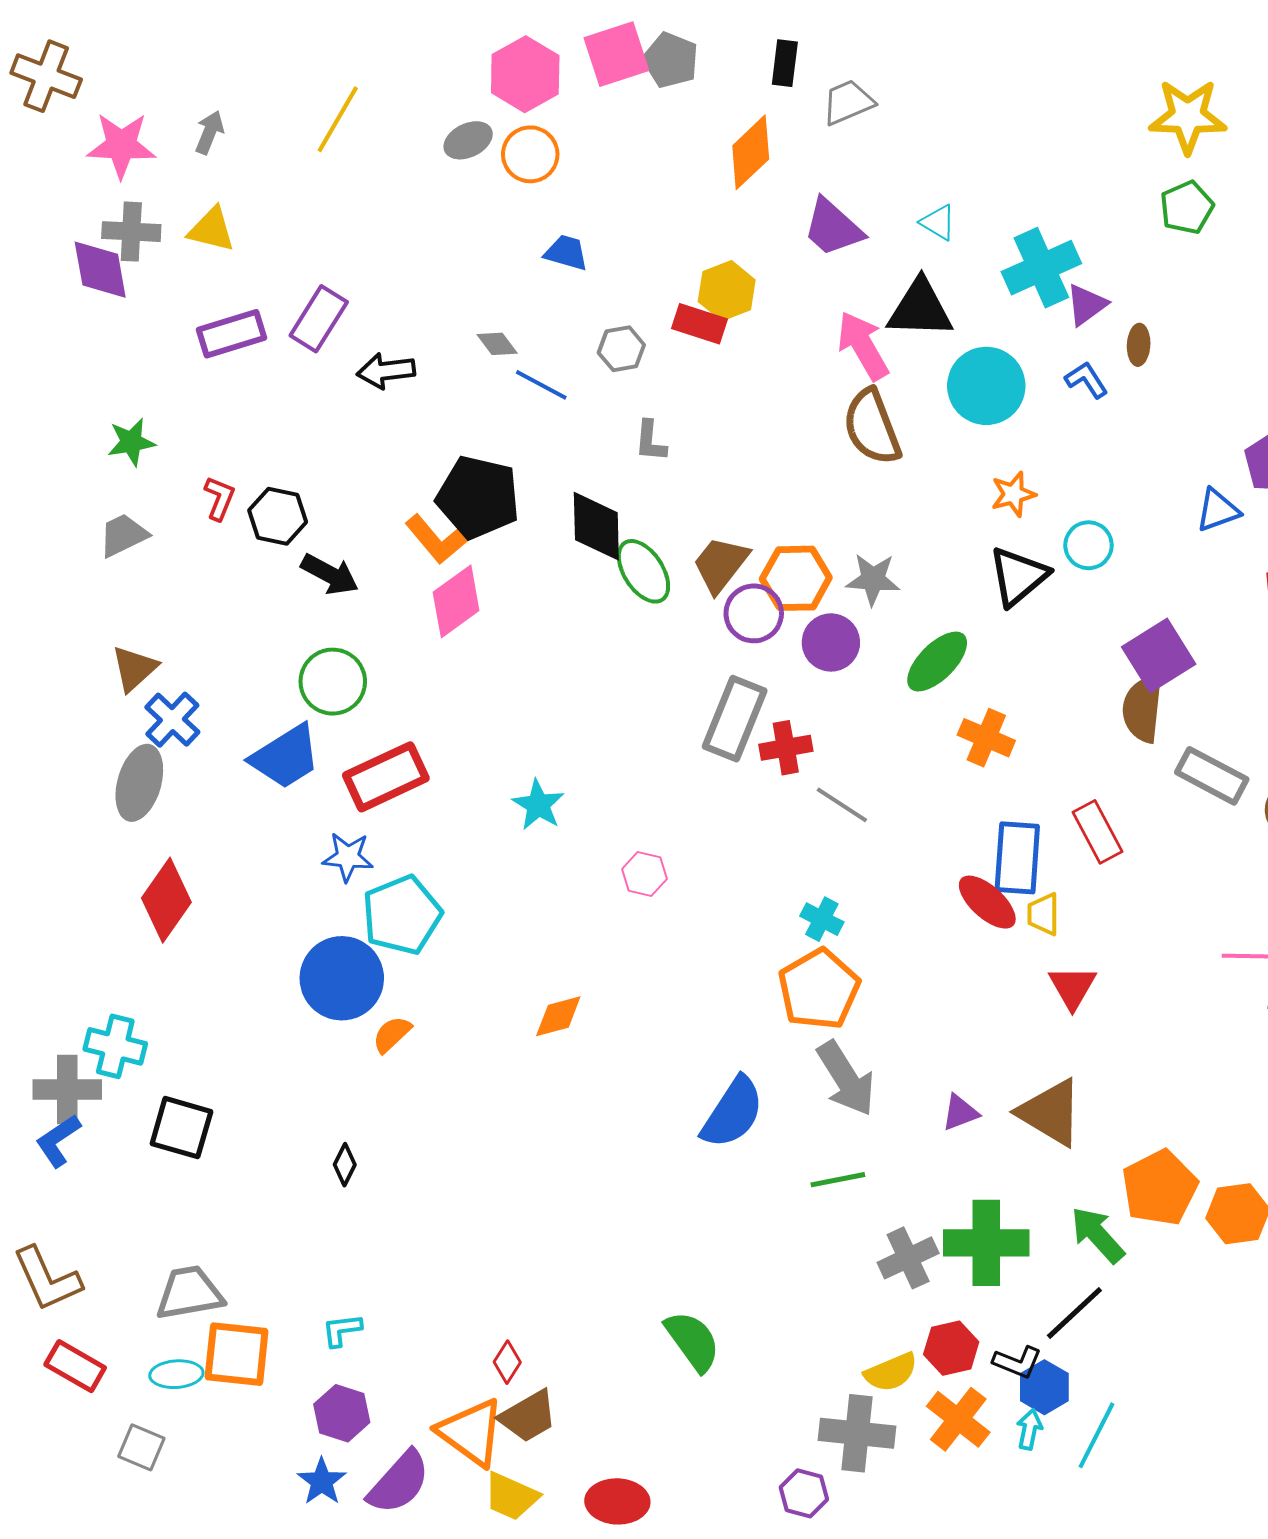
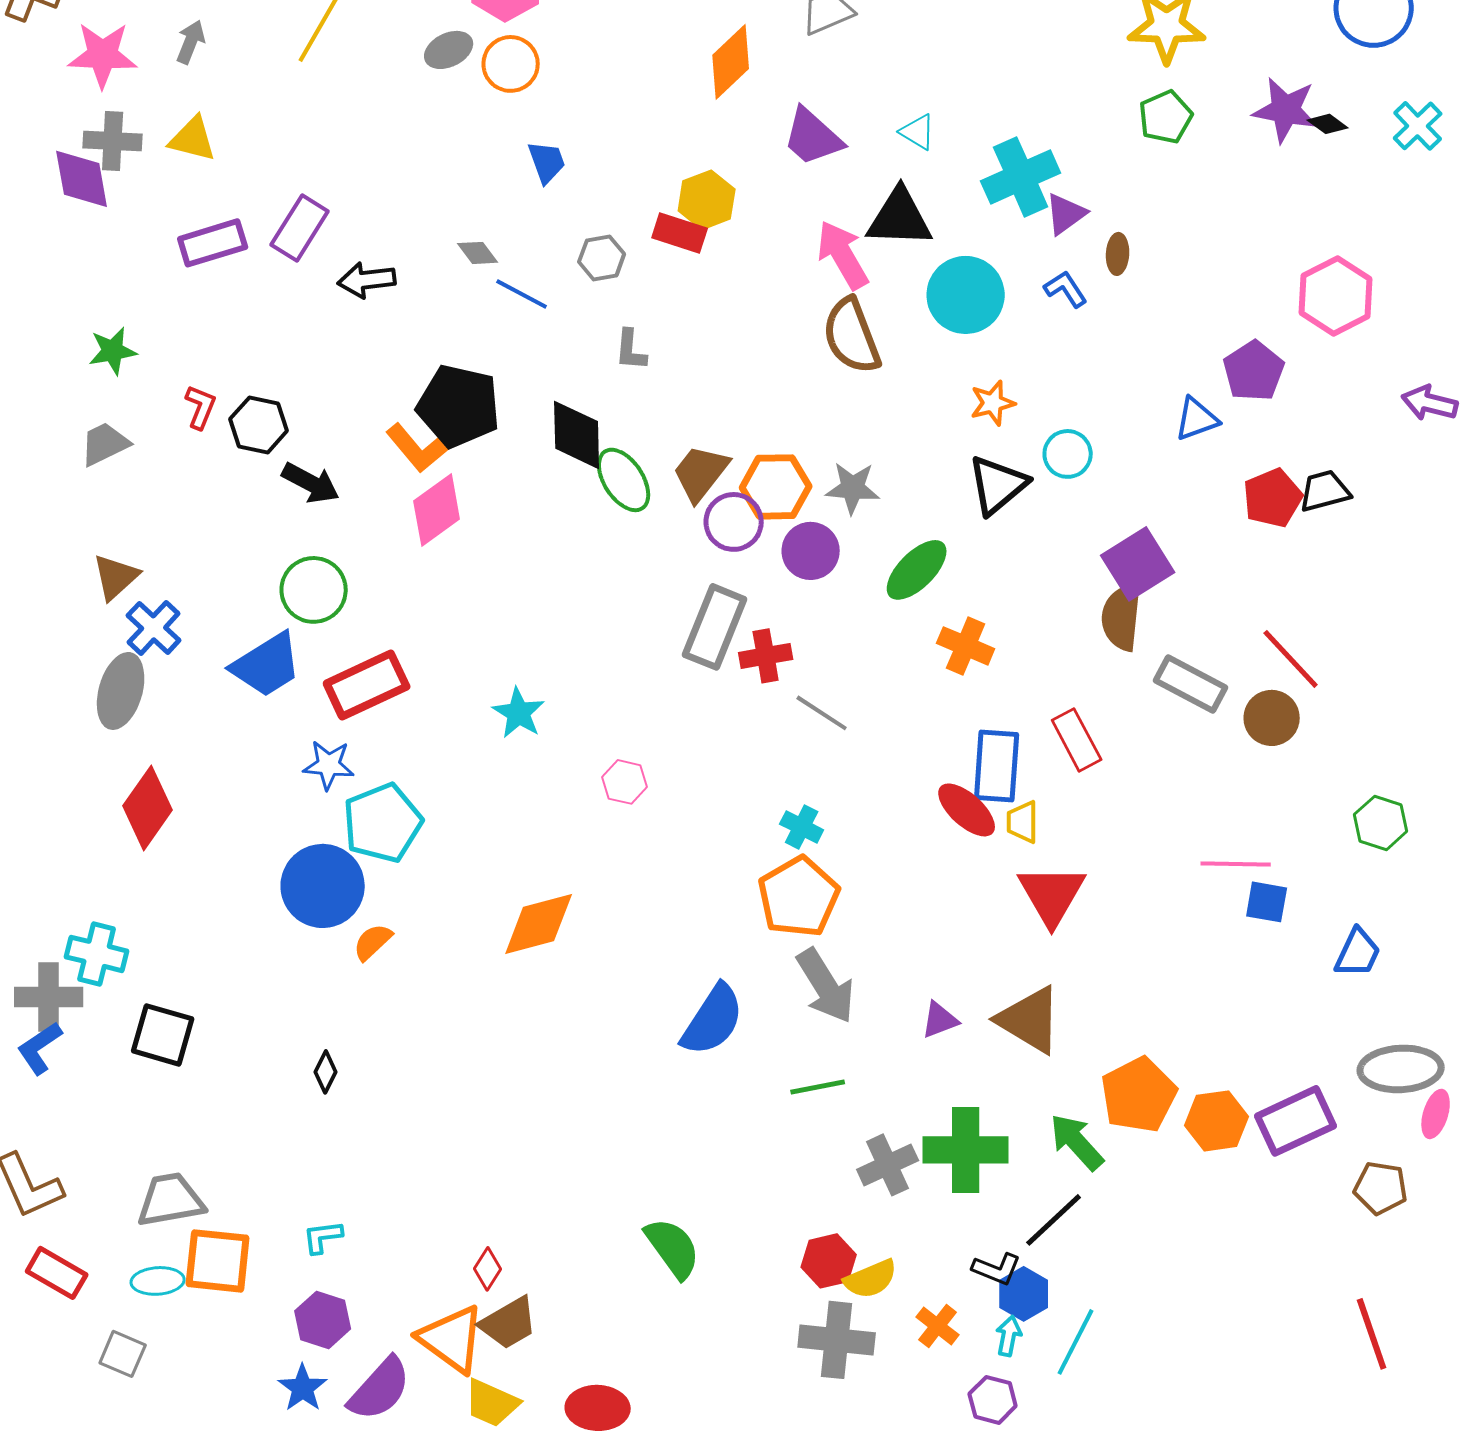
blue trapezoid: (566, 253) -> (547, 162), turned 54
red triangle: (1072, 987) -> (1052, 895), size x1.4
orange diamond: (558, 1016) -> (539, 924), size x1.5
red hexagon: (951, 1348) -> (829, 1261), moved
orange cross: (958, 1419) -> (938, 1326), size x0.7
purple hexagon: (804, 1493) -> (993, 1400), moved

